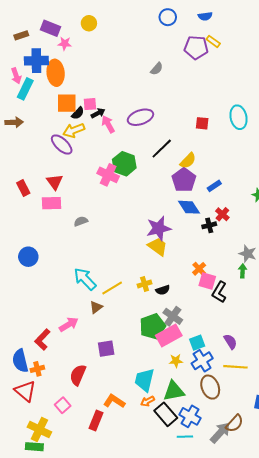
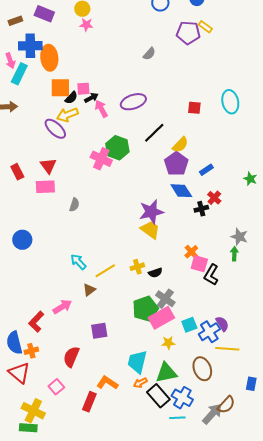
pink star: (65, 43) -> (86, 25), moved
gray semicircle: (81, 221) -> (74, 205), turned 128
cyan arrow: (85, 279) -> (78, 262), size x0.7
blue cross: (202, 361) -> (209, 332), moved

